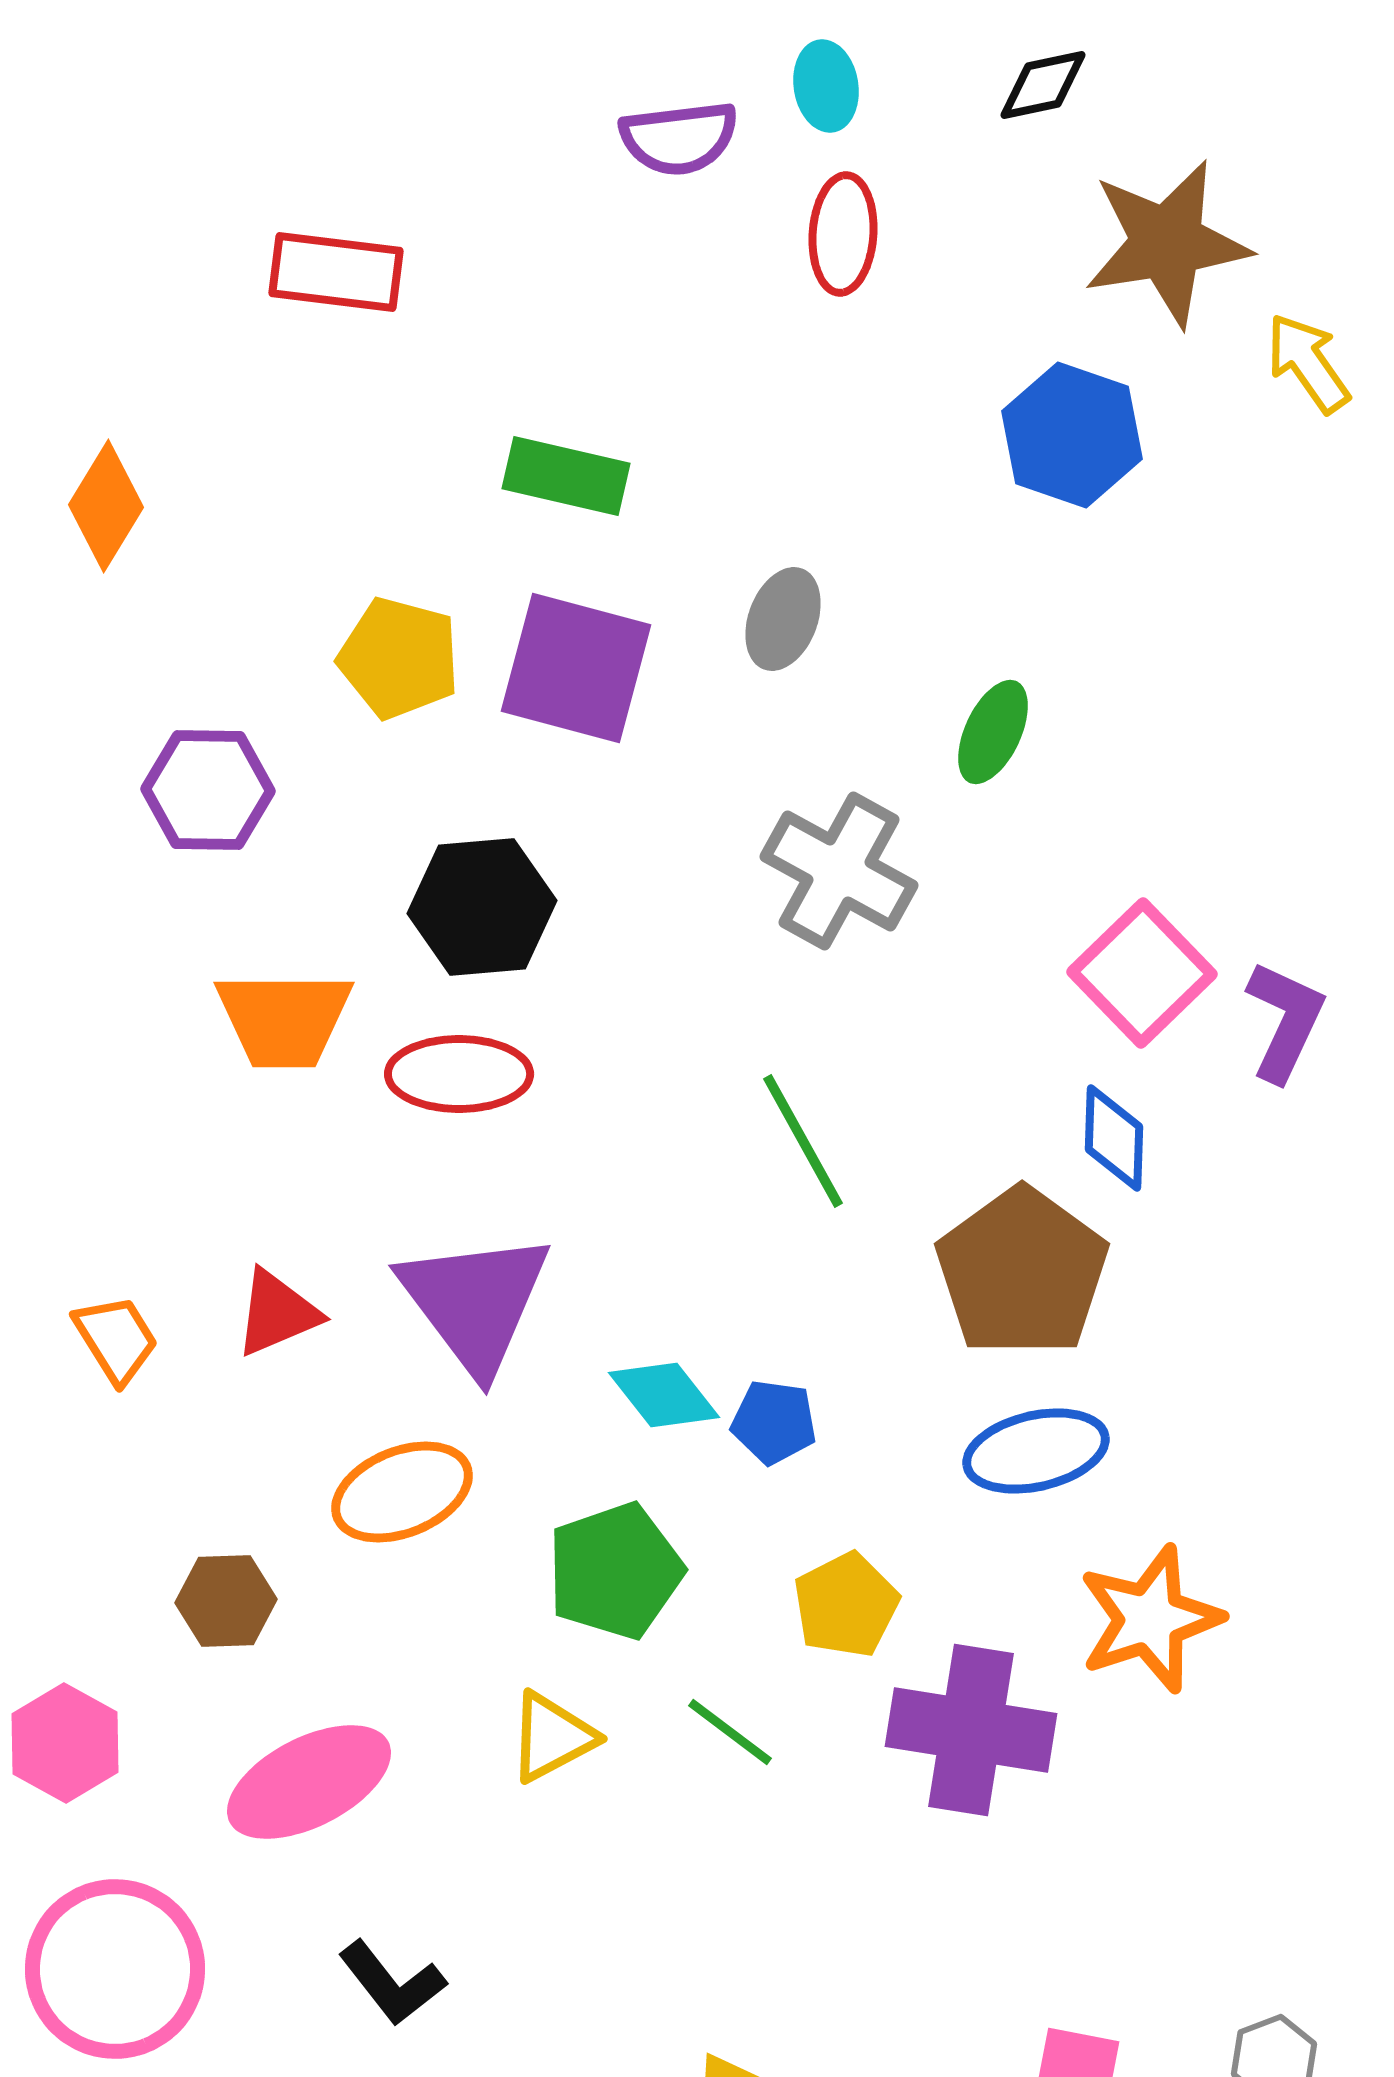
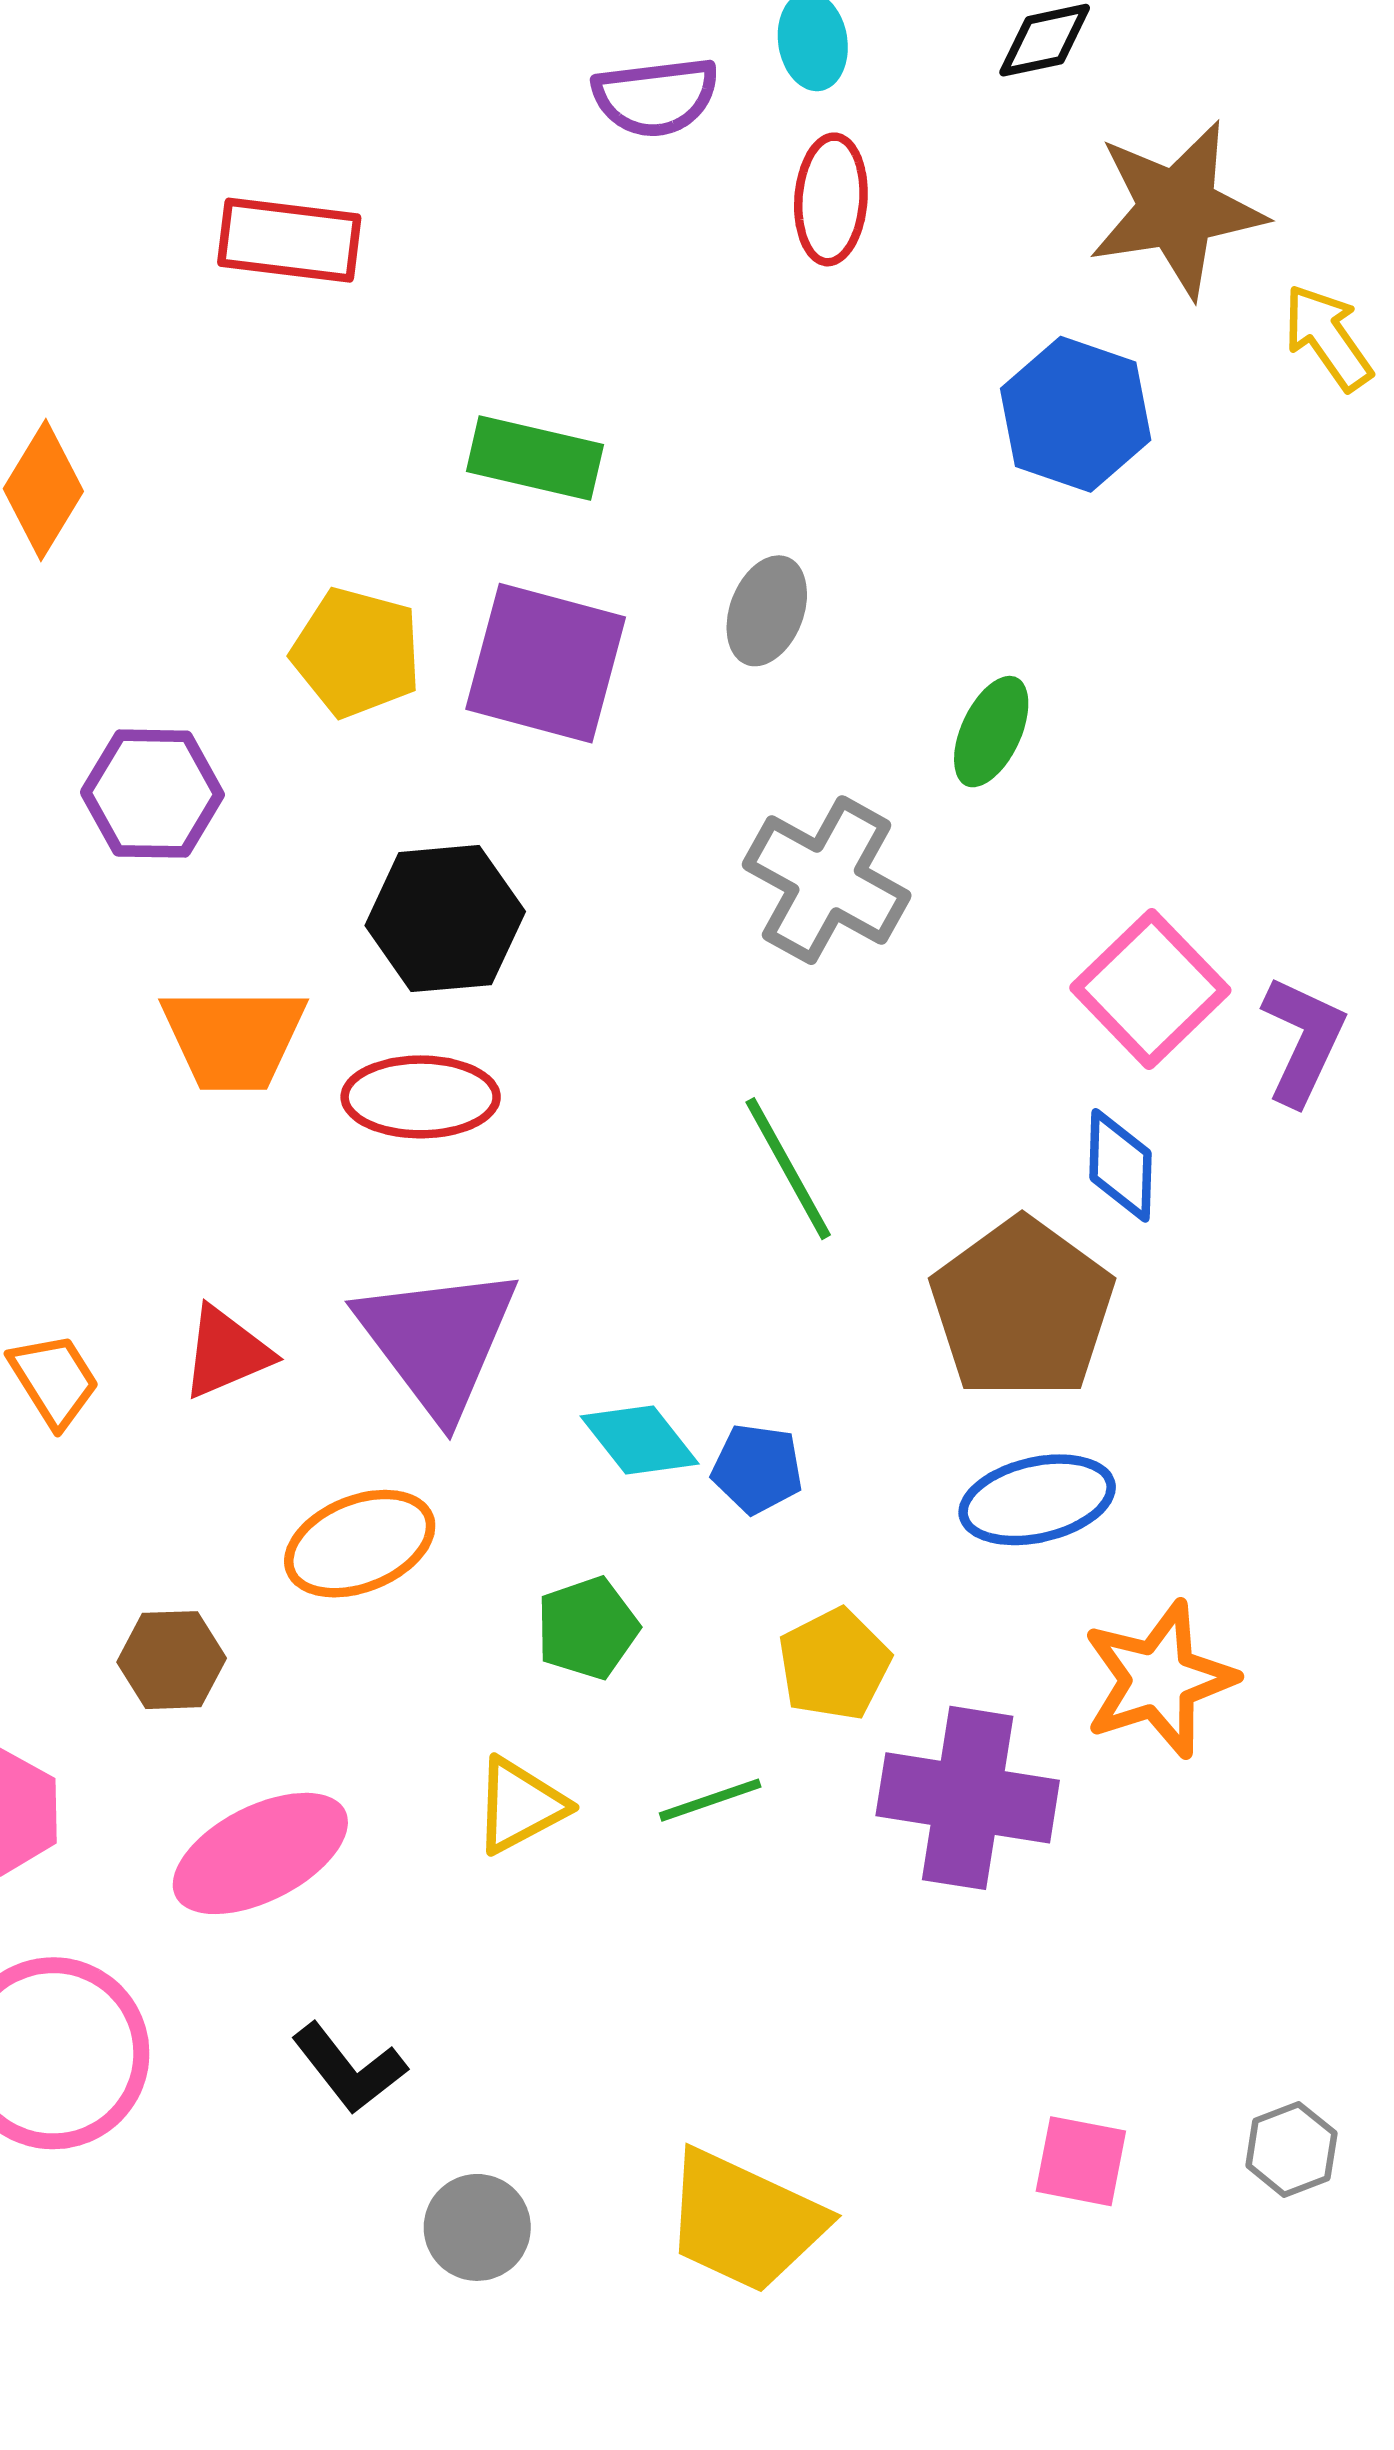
green pentagon: (615, 1571) -> (587, 1628), size x0.7
green line: (730, 1732) -> (710, 1800), turned -56

